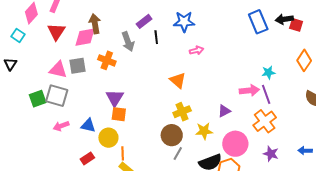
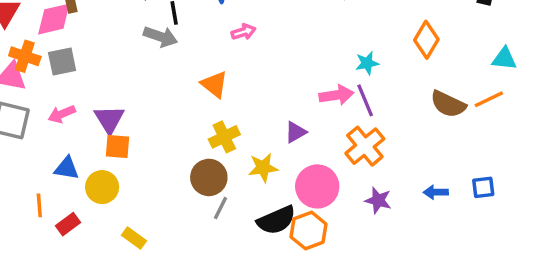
gray arrow: (128, 42) -> (160, 37), moved, turned -48
orange cross: (107, 60) -> (25, 56), moved
gray square: (77, 66) -> (62, 61), moved
pink arrow: (61, 126) -> (62, 114), moved
orange line: (123, 153) -> (39, 205), moved

